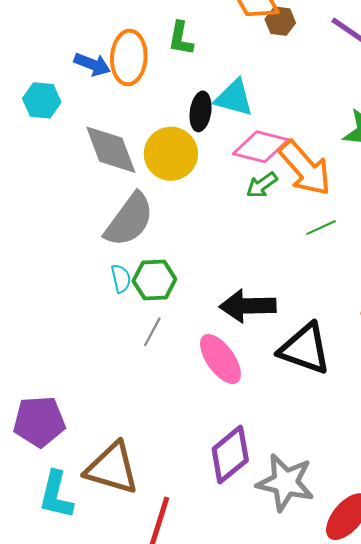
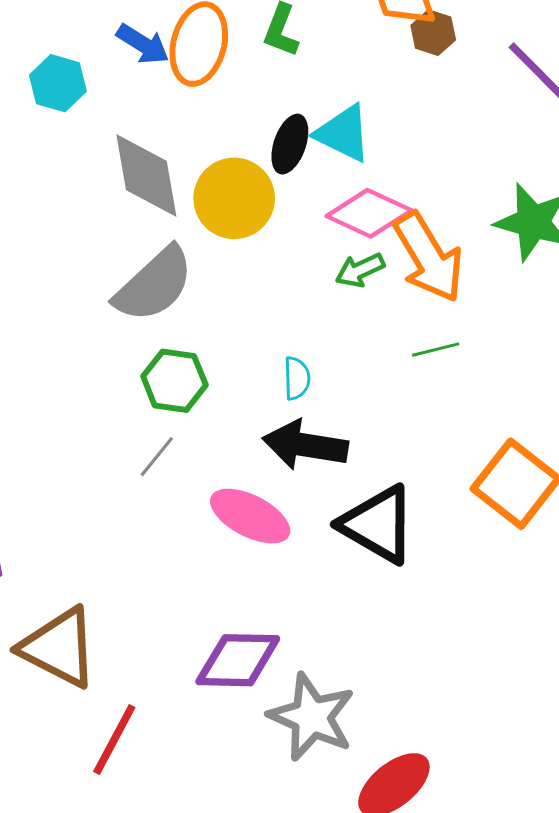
cyan semicircle: (121, 278) -> (297, 378), moved
pink ellipse: (220, 359) -> (250, 516), turned -38
purple diamond: (230, 455) -> (238, 660), turned 30

